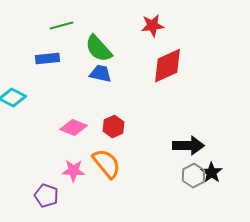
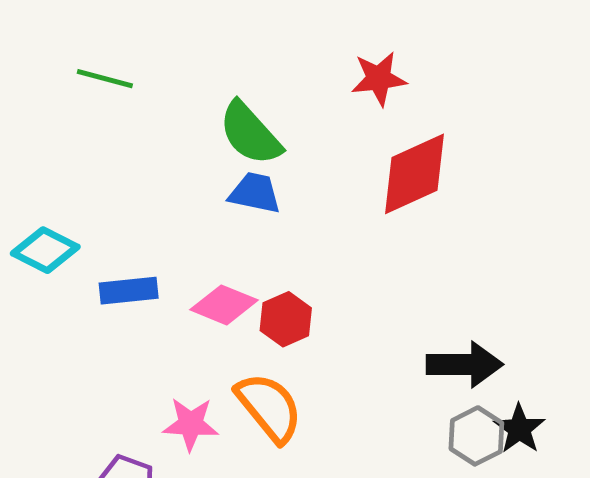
green line: (61, 26) -> (105, 79), moved, turned 30
blue rectangle: (47, 59) -> (129, 291), moved
pink diamond: (73, 128) -> (224, 305), moved

